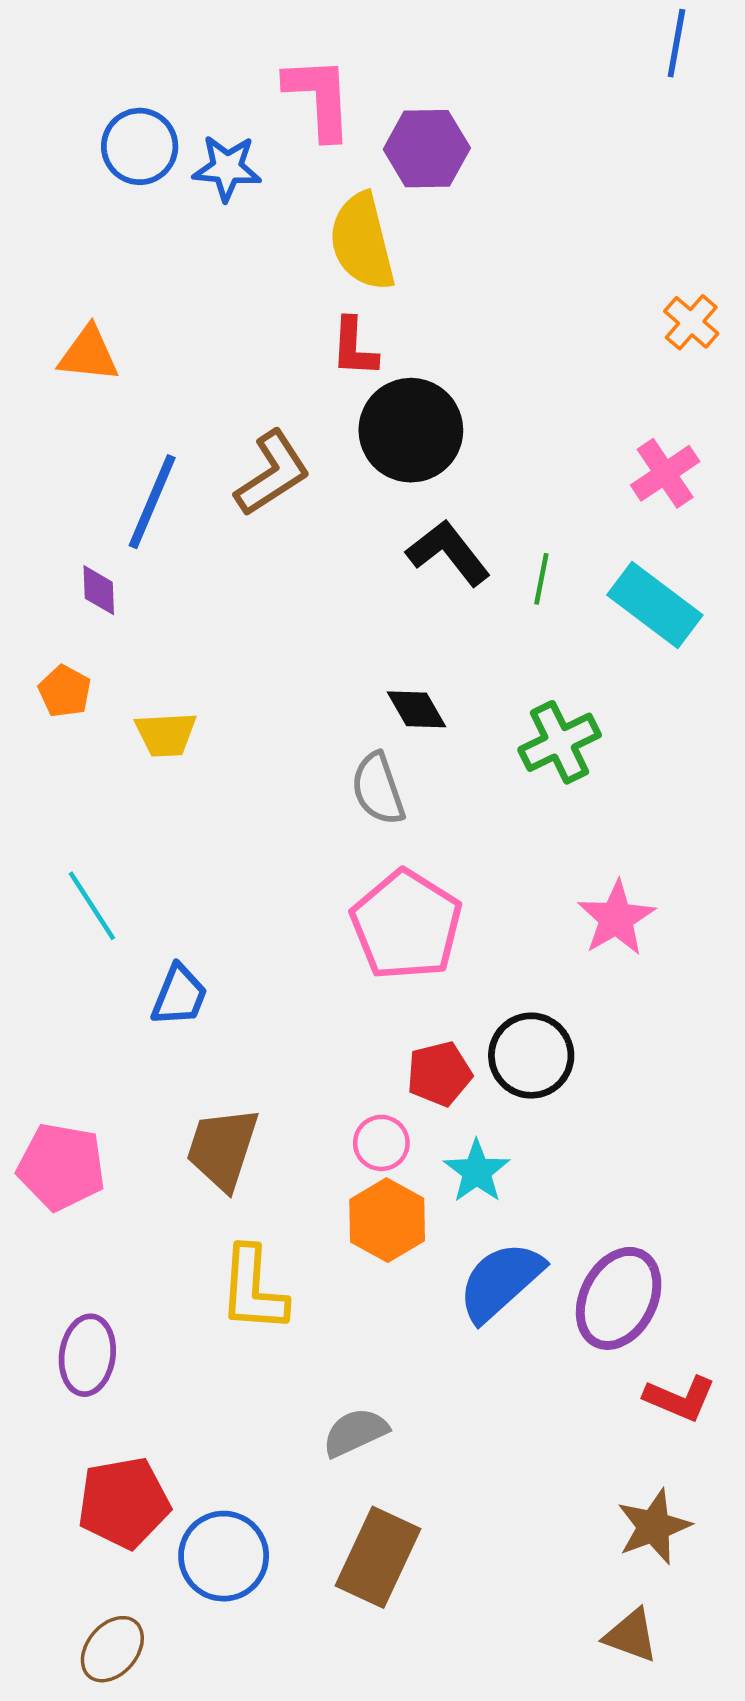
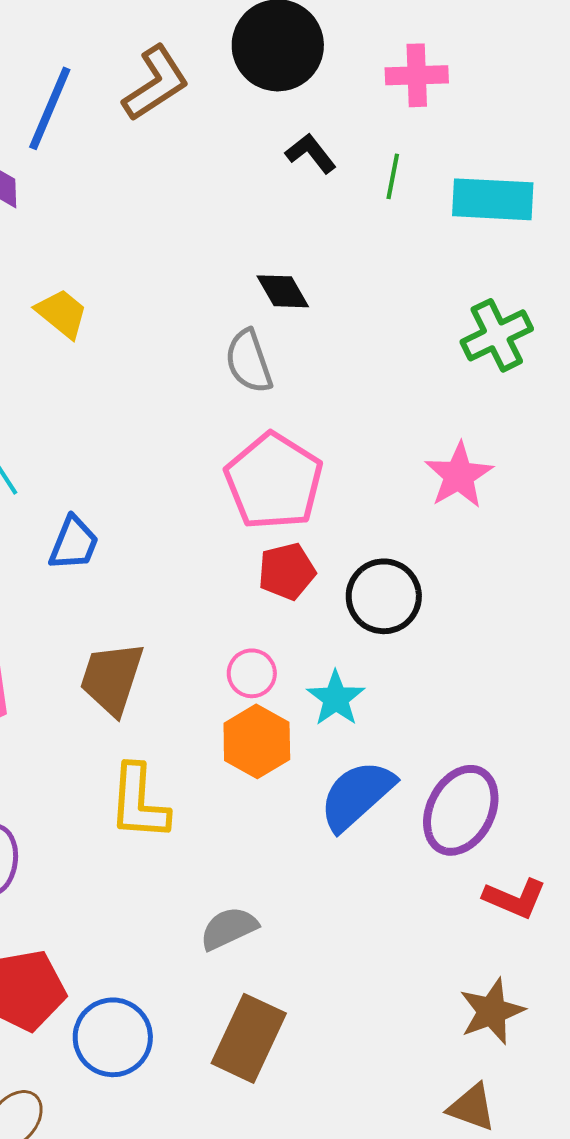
pink cross: (665, 473) -> (417, 75), moved, turned 32
black L-shape: (448, 553) -> (311, 153), size x0.7
cyan rectangle: (655, 605) -> (493, 199), turned -34
yellow trapezoid: (166, 734) -> (62, 313), turned -138
green cross: (560, 742) -> (497, 335), moved
red pentagon: (439, 1074) -> (287, 571), moved

